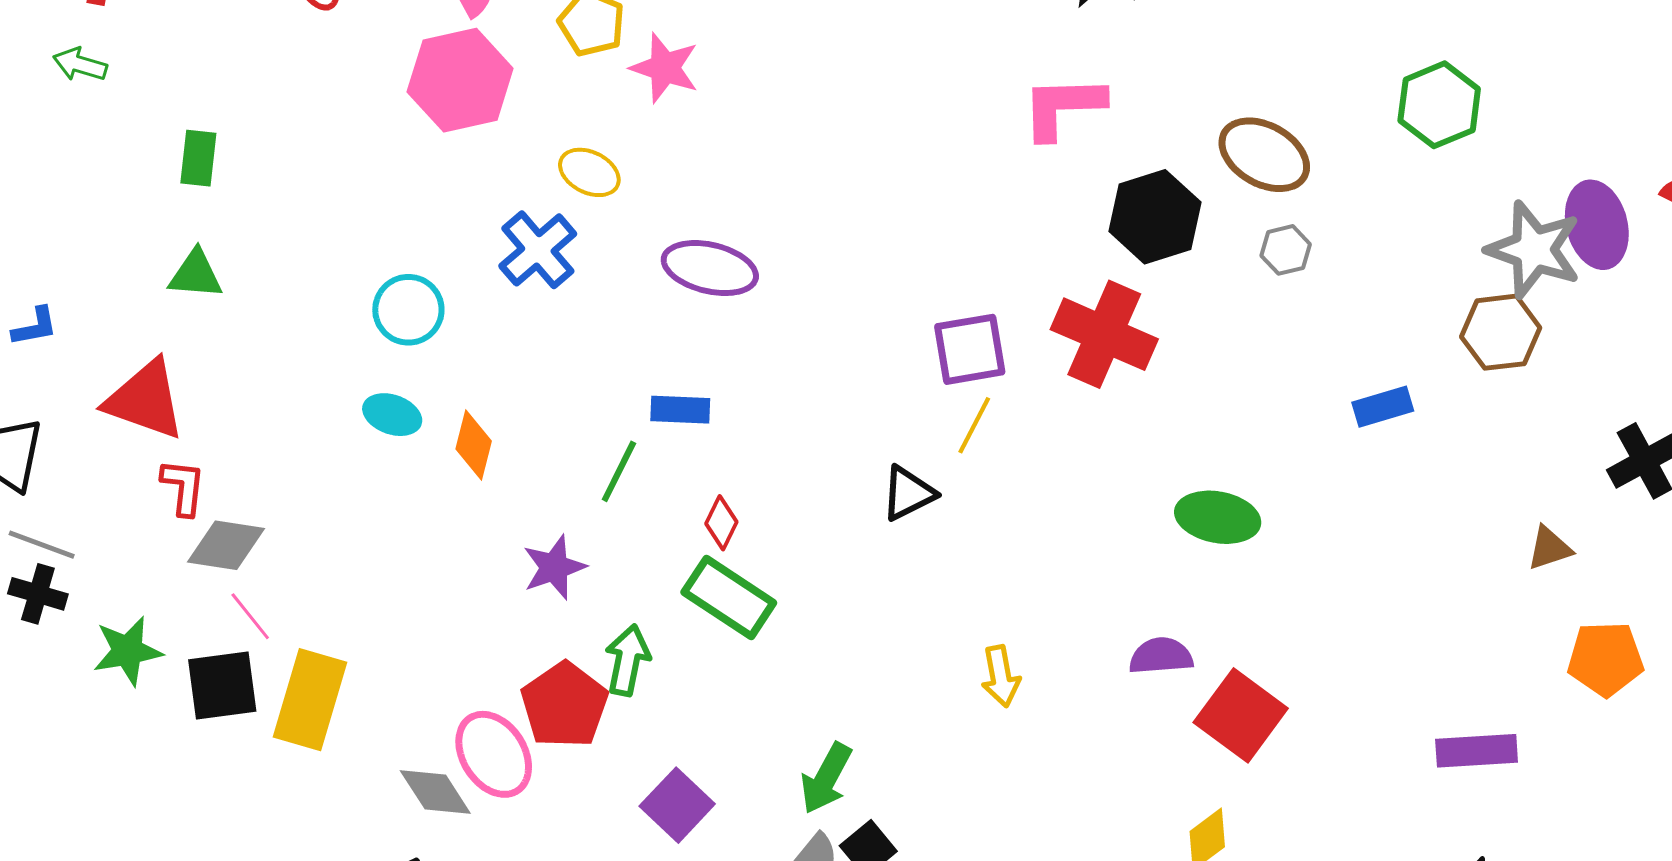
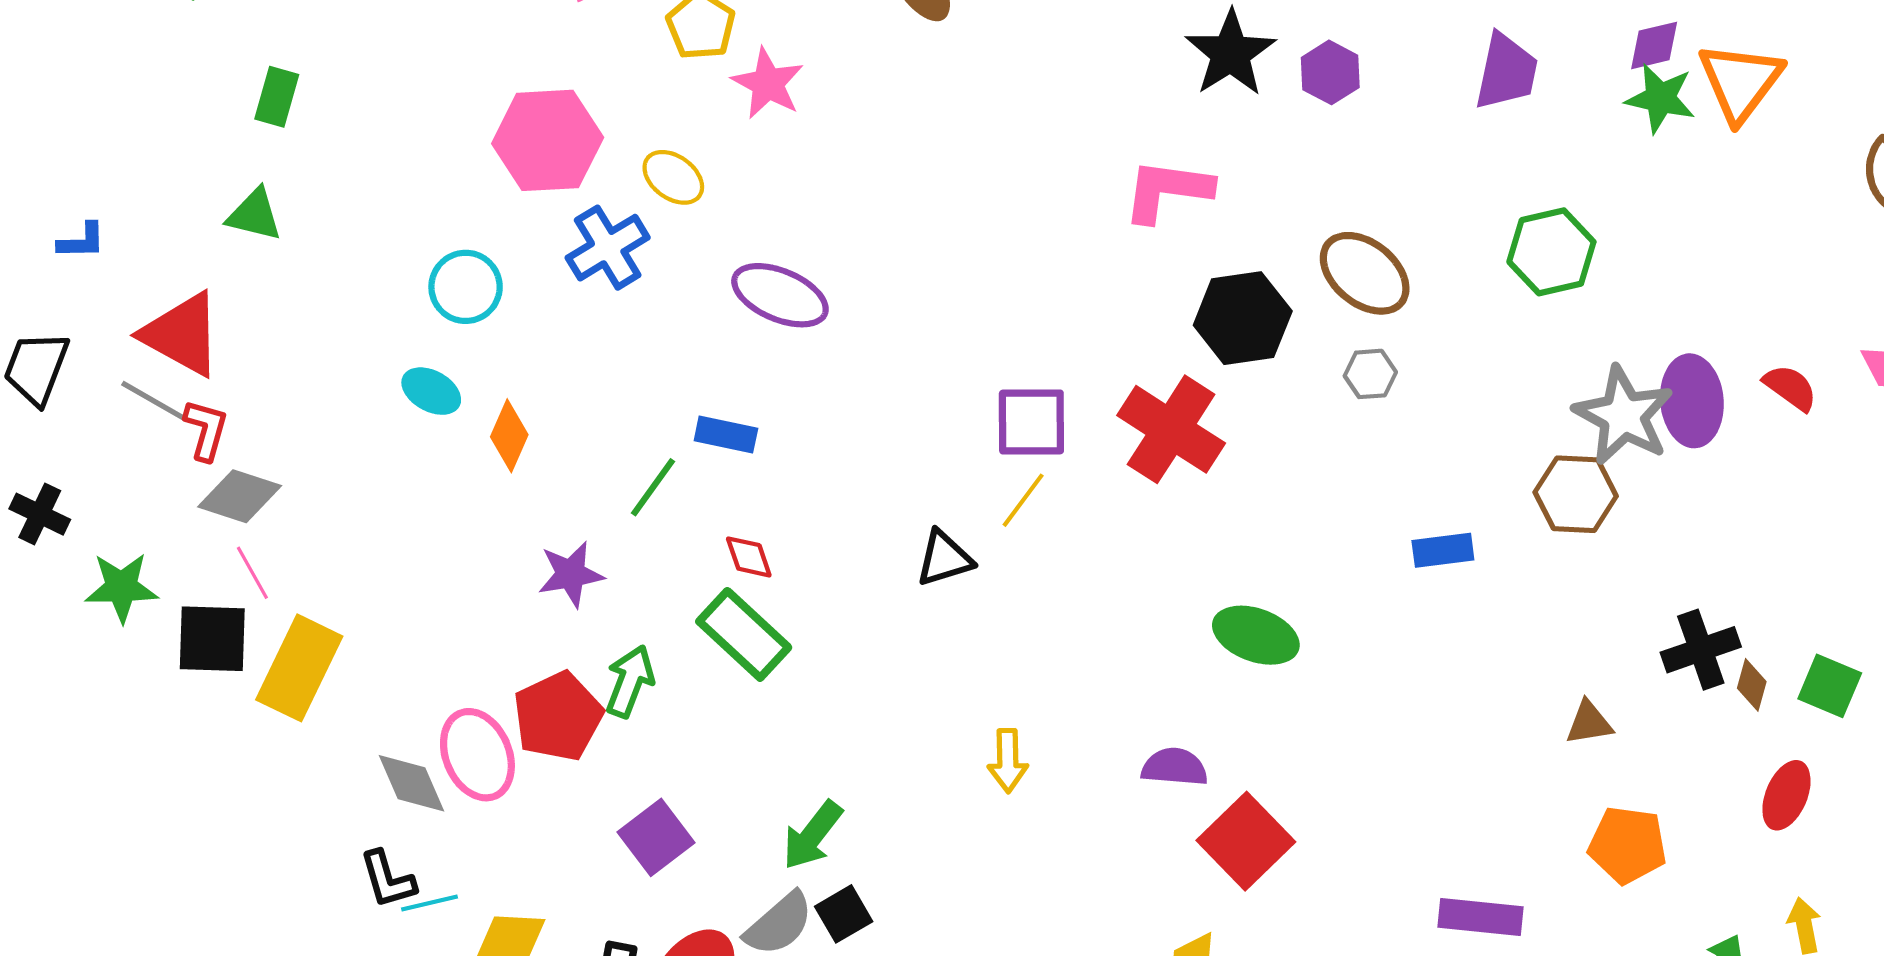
pink hexagon: (460, 80) -> (548, 140), moved
red diamond: (721, 523) -> (749, 557), turned -54
gray line: (42, 545) -> (153, 401), moved

